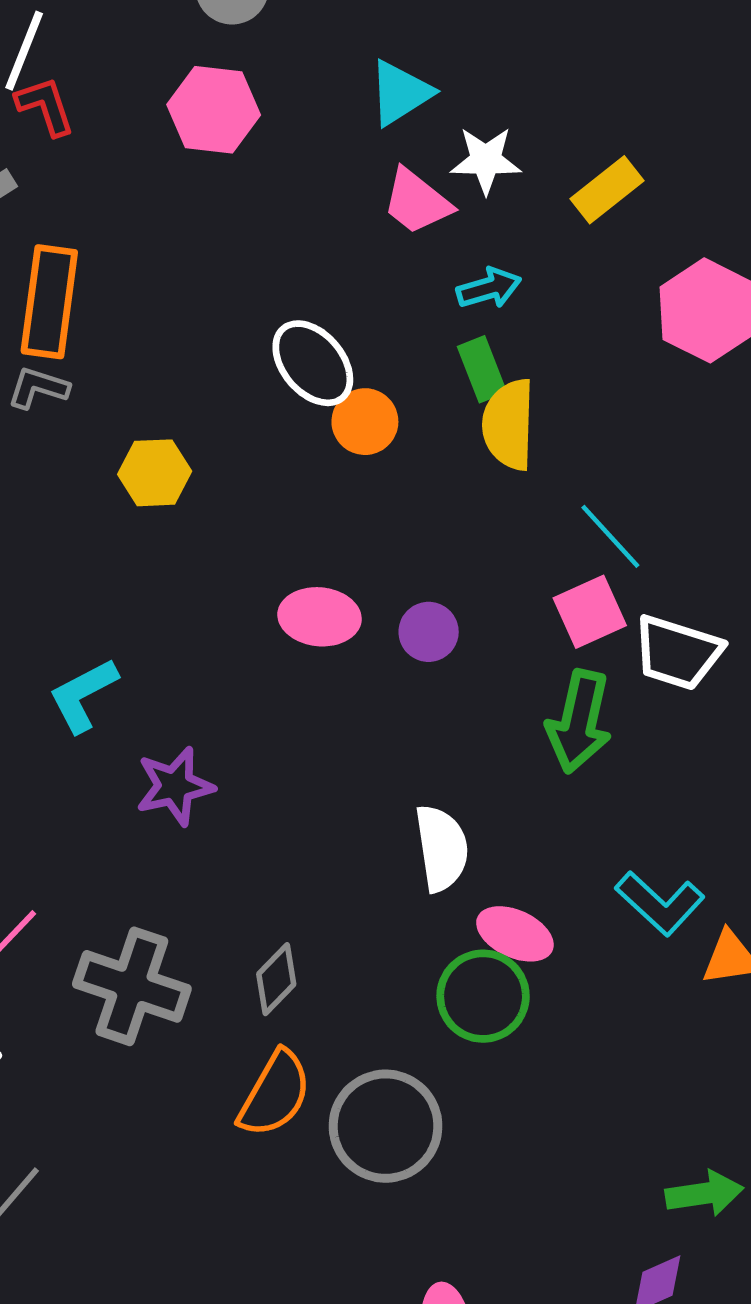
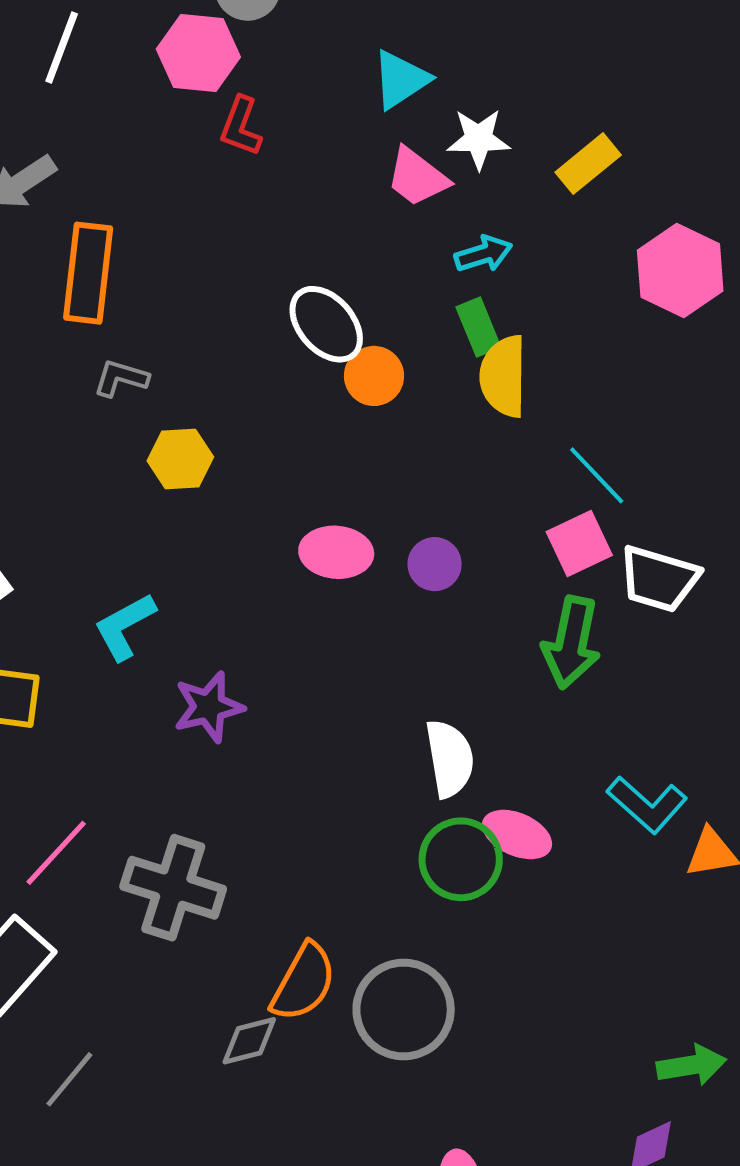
red L-shape: (45, 106) -> (241, 126), moved, turned -140
pink hexagon: (214, 110) -> (198, 53), moved
gray L-shape: (38, 388) -> (121, 378), moved
yellow hexagon: (155, 473) -> (180, 459), moved
gray diamond: (276, 979) -> (249, 1041), moved, turned 32
green circle: (483, 996) -> (461, 859), moved

